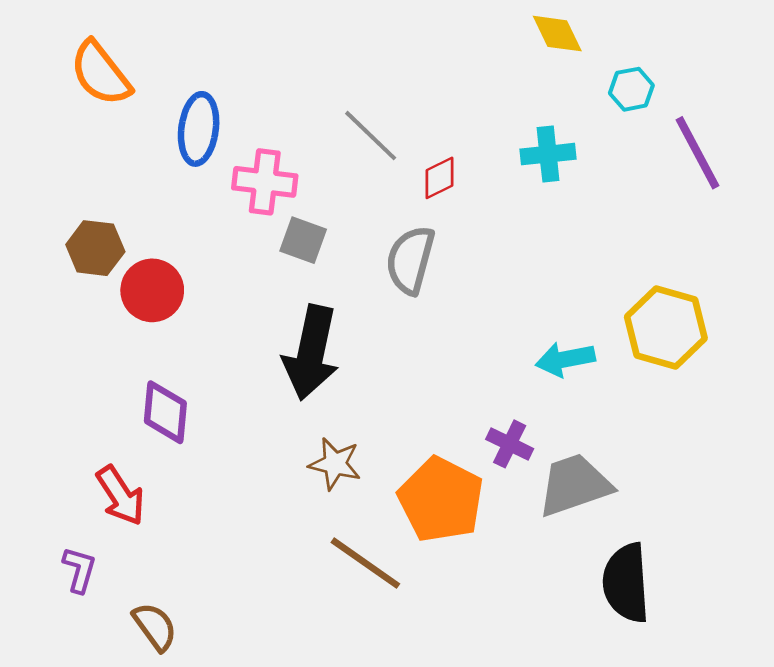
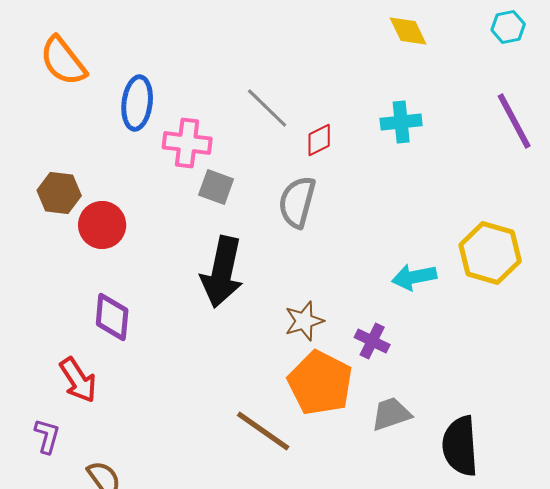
cyan hexagon: (631, 89) -> (508, 27), moved
brown star: (335, 464) -> (304, 321), moved, turned -30
gray trapezoid: (574, 485) -> (391, 414), moved, size x0.7

